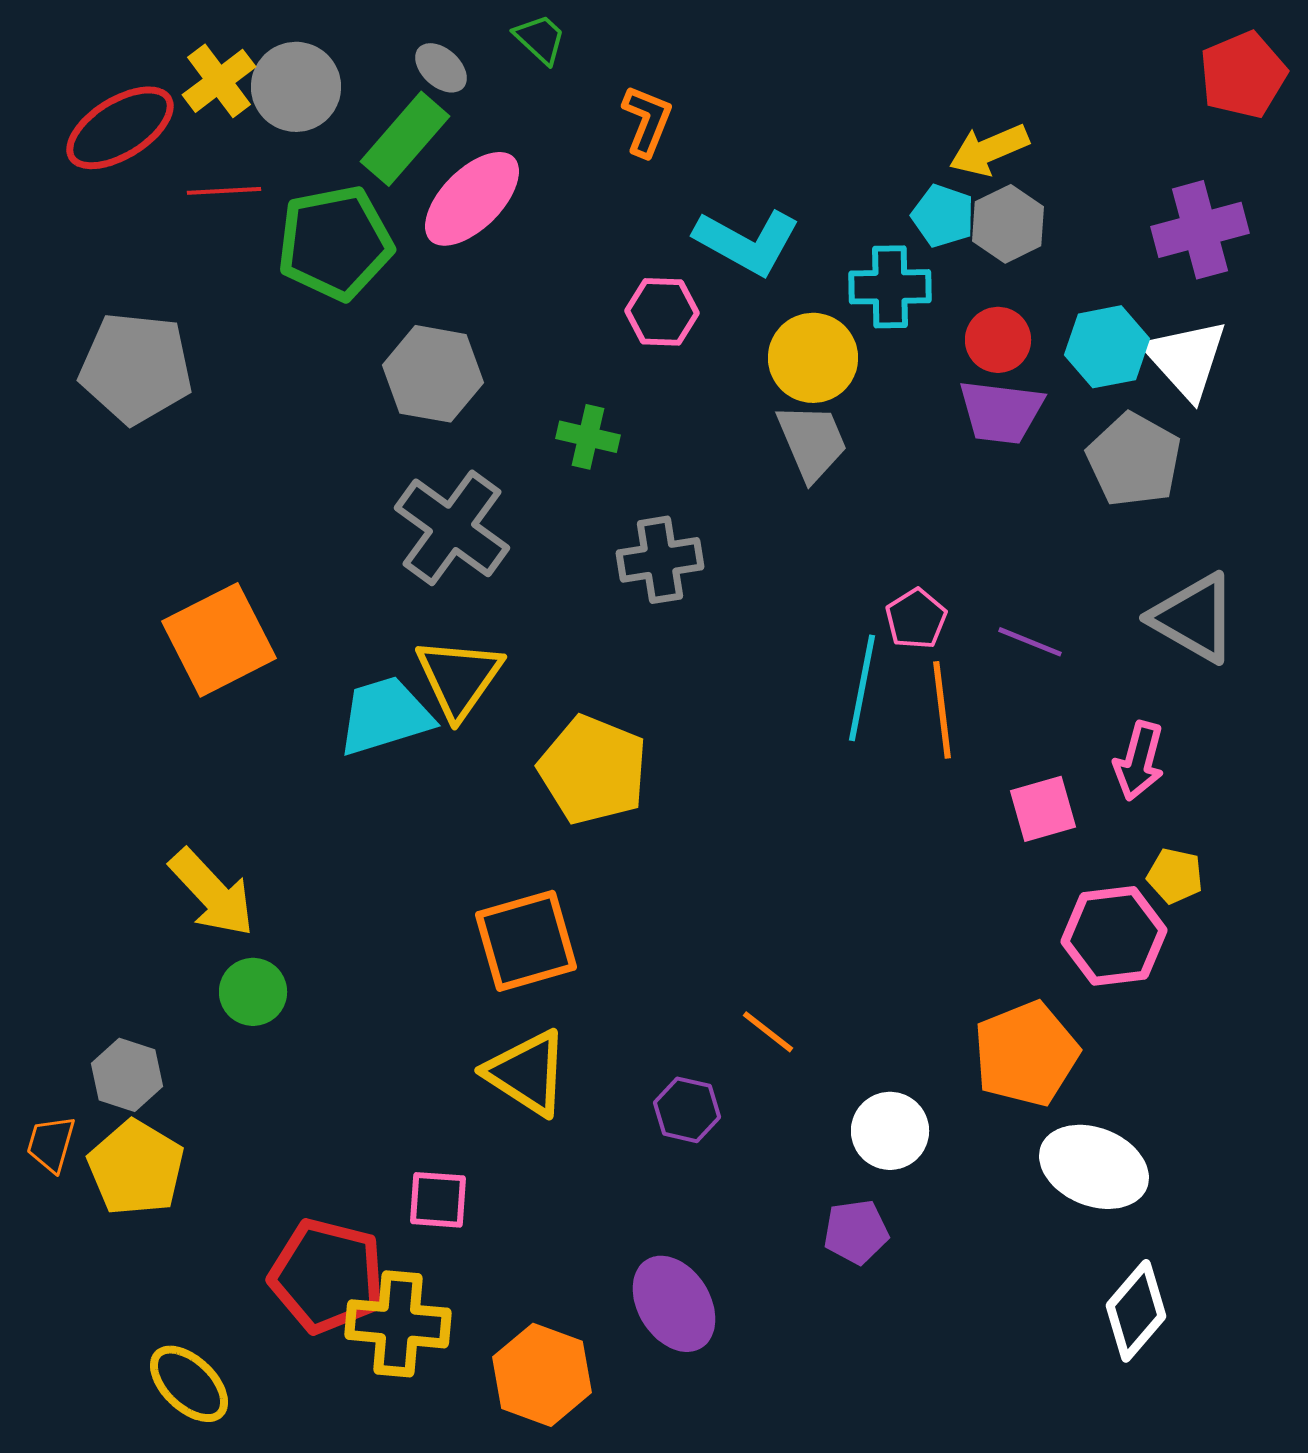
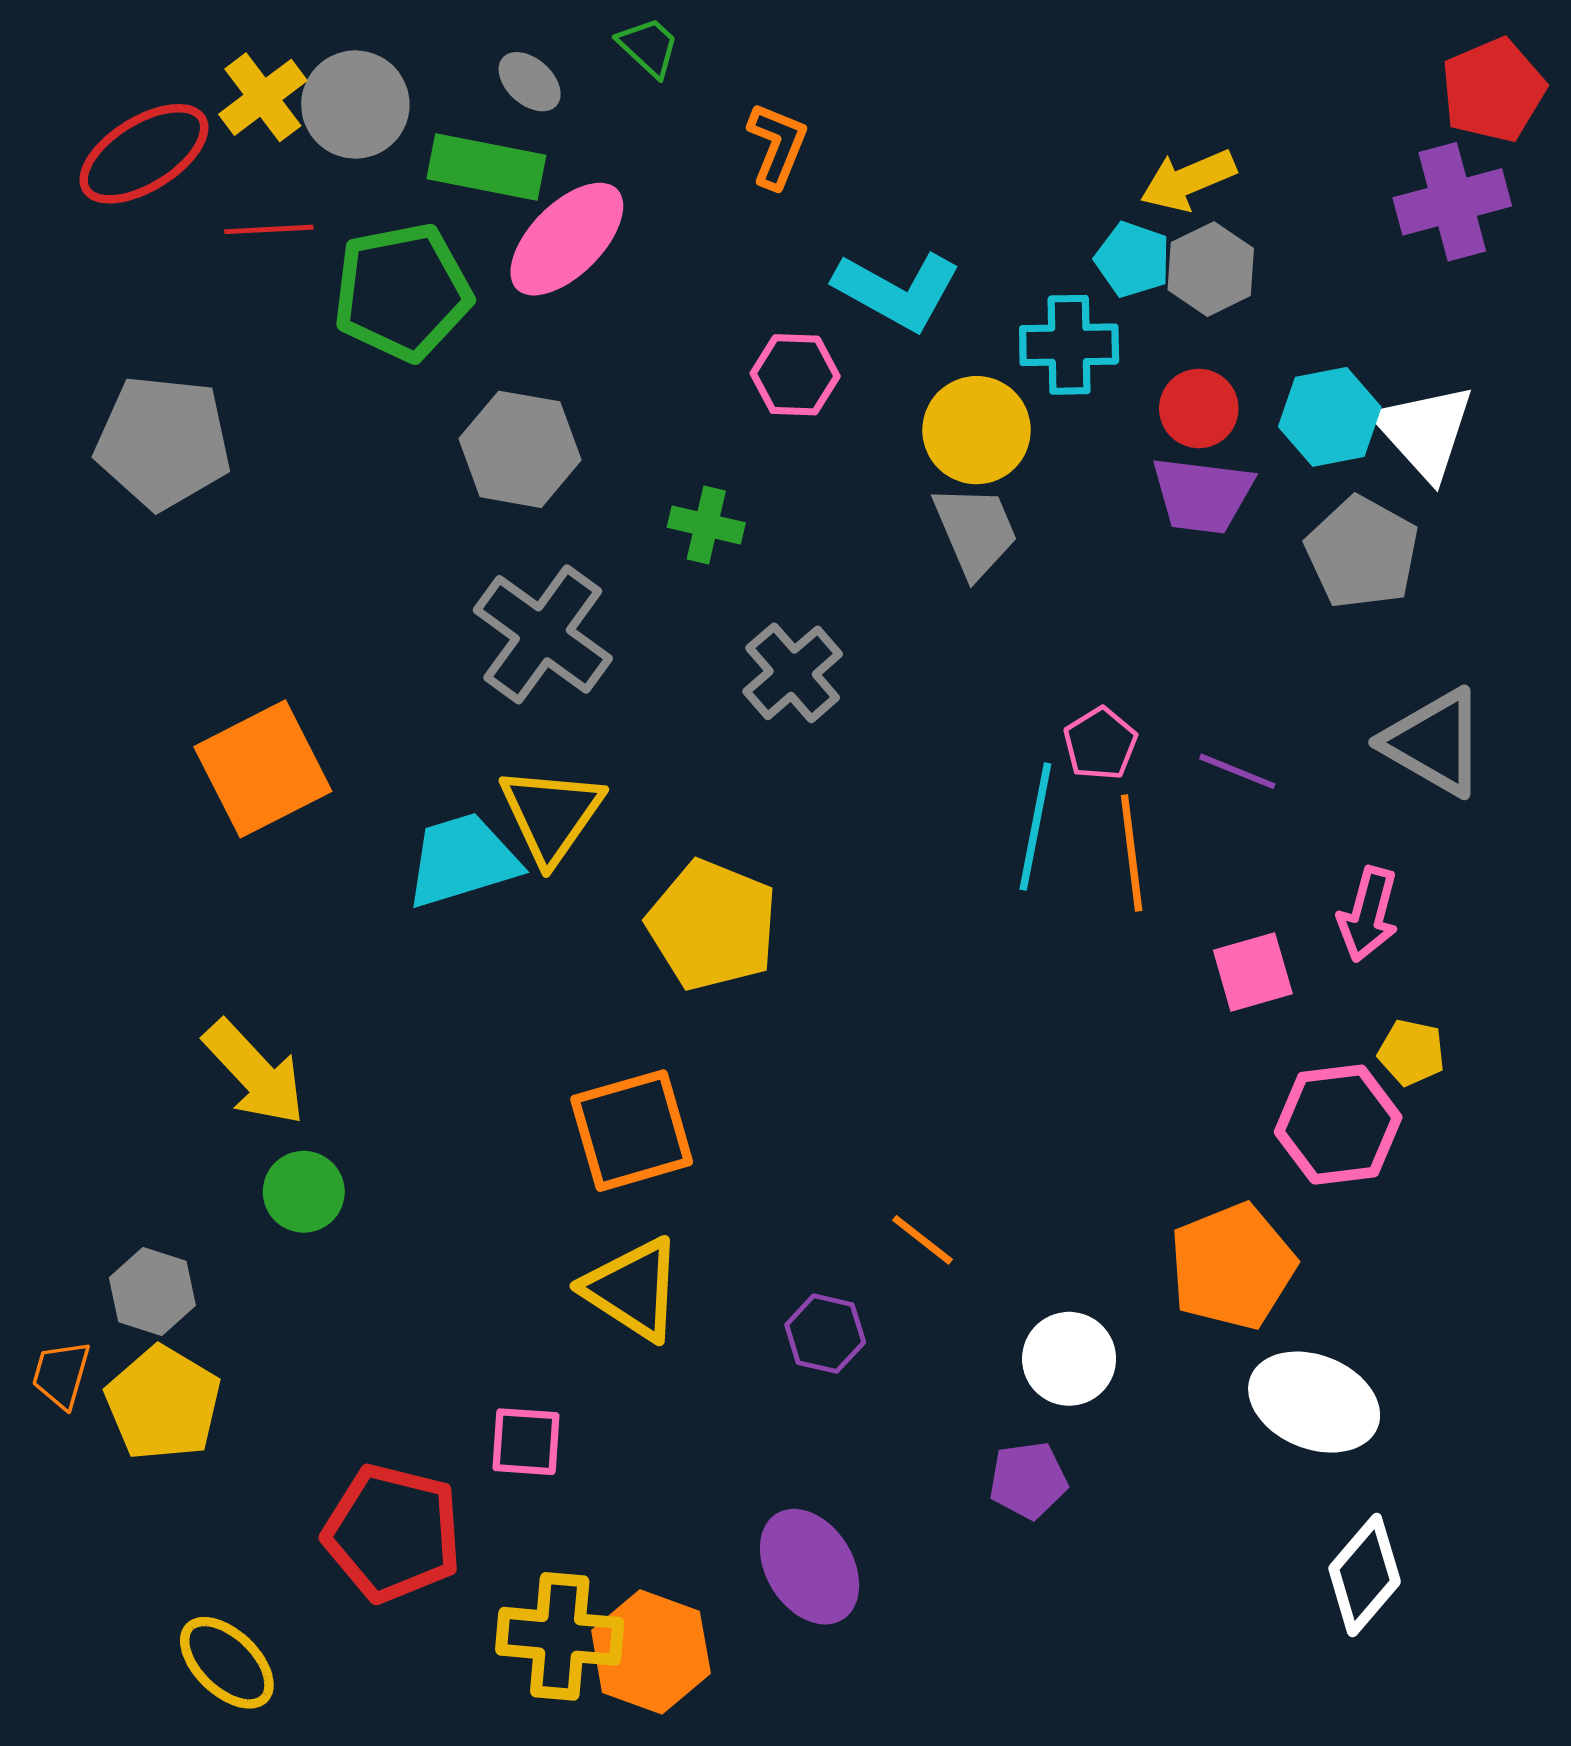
green rectangle: (405, 139) -> (486, 167), turned 60
purple cross: (1200, 230) -> (1452, 202), moved
gray cross: (660, 560) -> (793, 673), turned -32
yellow cross: (398, 1324) -> (560, 1636), moved

